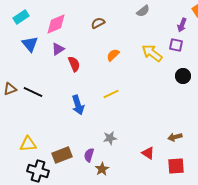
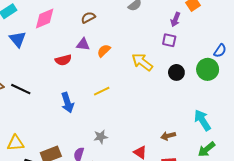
purple triangle: (58, 49) -> (83, 44), moved, turned 40
yellow arrow: (152, 53) -> (142, 62), moved
red semicircle: (74, 64) -> (63, 60), turned 98

